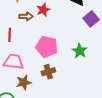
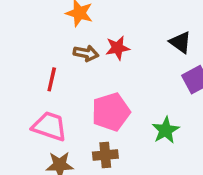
pink pentagon: (47, 47) -> (111, 112), turned 30

